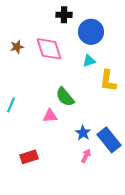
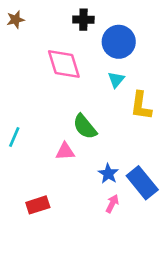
brown star: (17, 47) -> (16, 20), moved
cyan triangle: (89, 61) -> (116, 80), turned -32

